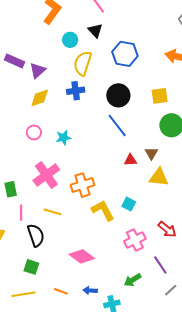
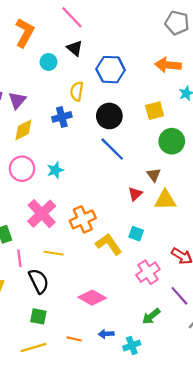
yellow semicircle: (83, 63) -> (77, 91), moved, size x0.7
pink circle: (34, 132) -> (22, 169), size x1.5
red triangle: (130, 160) -> (135, 194), moved, turned -32

